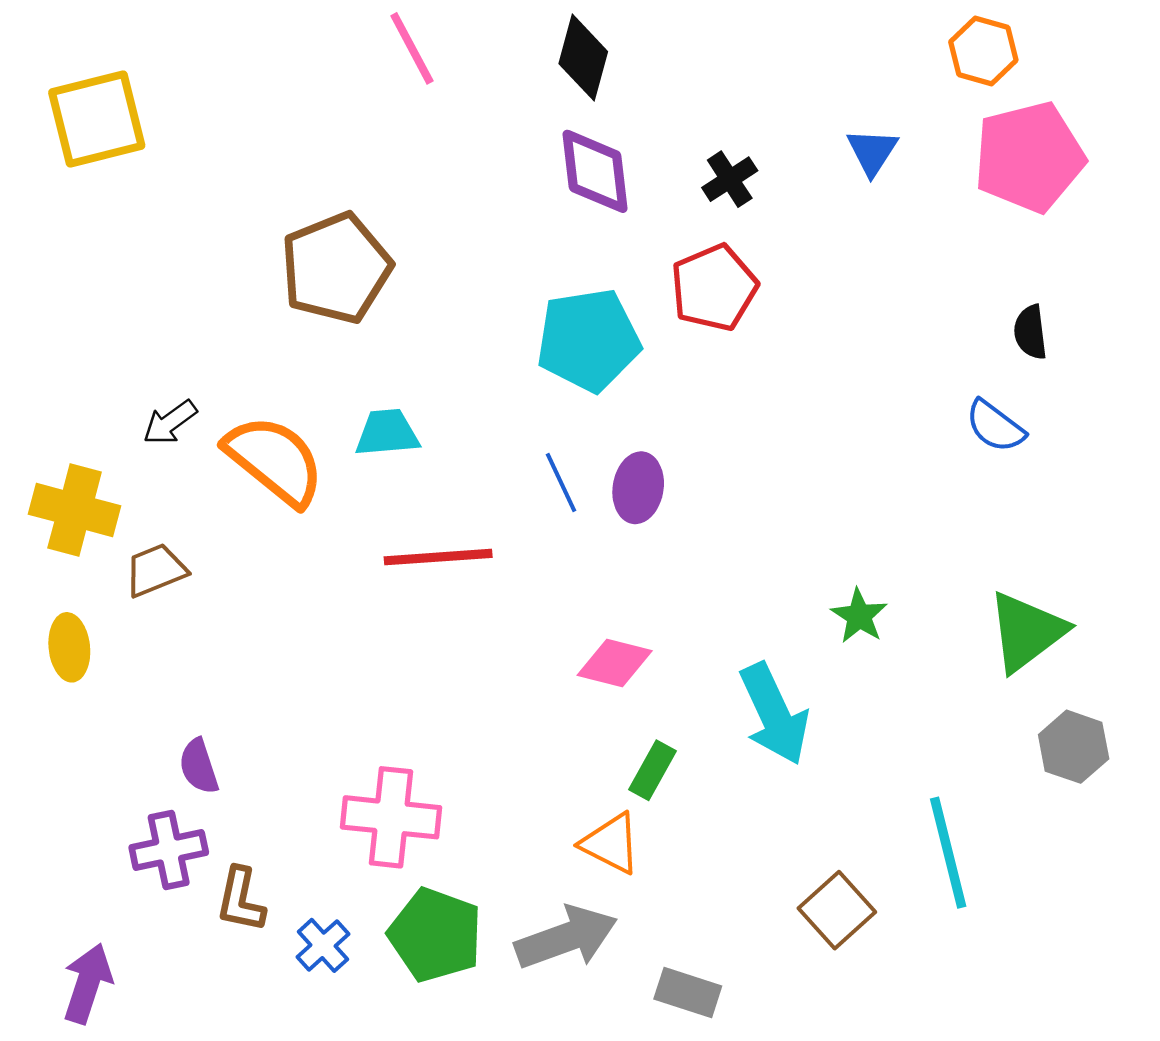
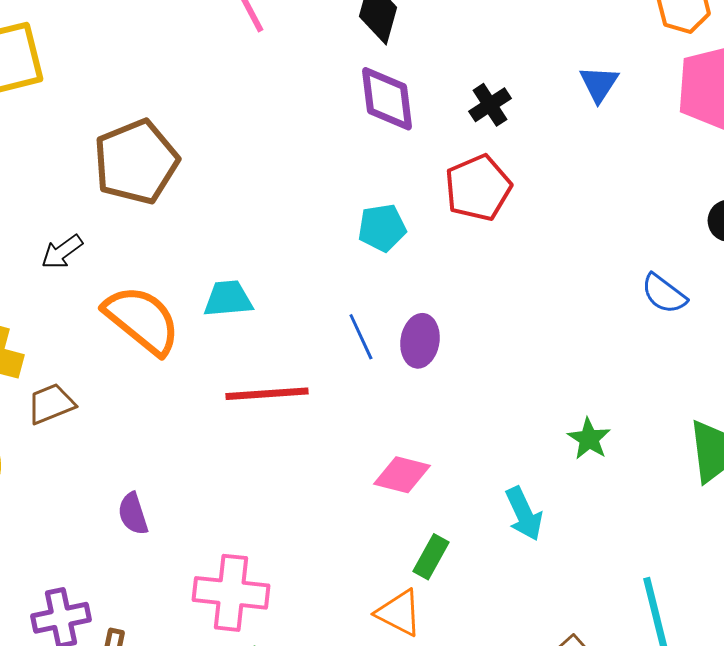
brown pentagon: (336, 268) -> (136, 162), moved
cyan pentagon: (588, 340) -> (382, 228), size x0.6
black arrow: (170, 422) -> (62, 252), moved
blue semicircle: (995, 426) -> (664, 294), moved
cyan arrow: (774, 714) -> (524, 514), size x0.7
purple semicircle: (199, 766) -> (133, 514), moved

